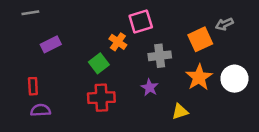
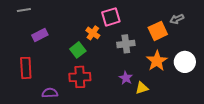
red rectangle: (33, 86) -> (26, 68), size x1.5
purple star: (150, 87) -> (126, 78), moved
purple semicircle: (41, 110) -> (50, 93), moved

